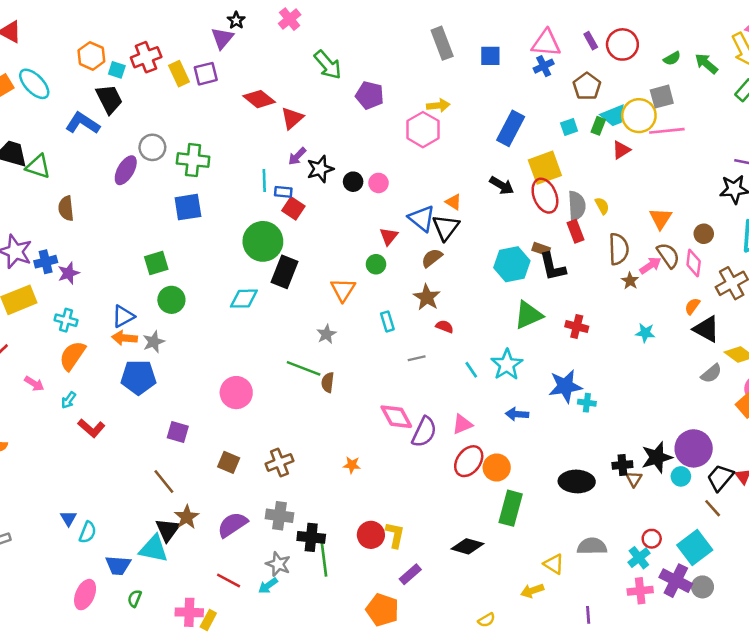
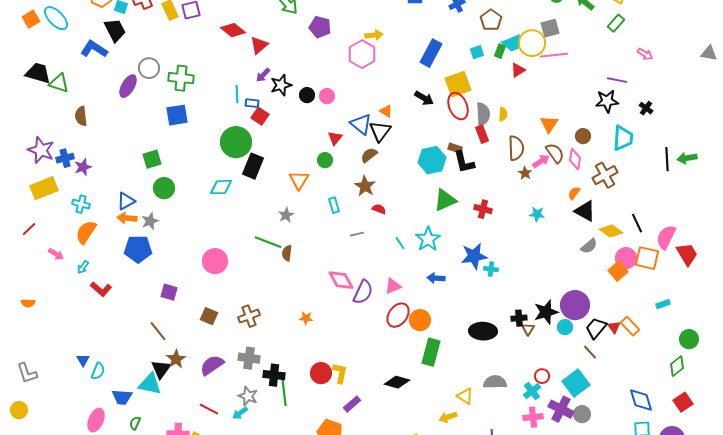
yellow semicircle: (602, 206) -> (503, 114), turned 32

